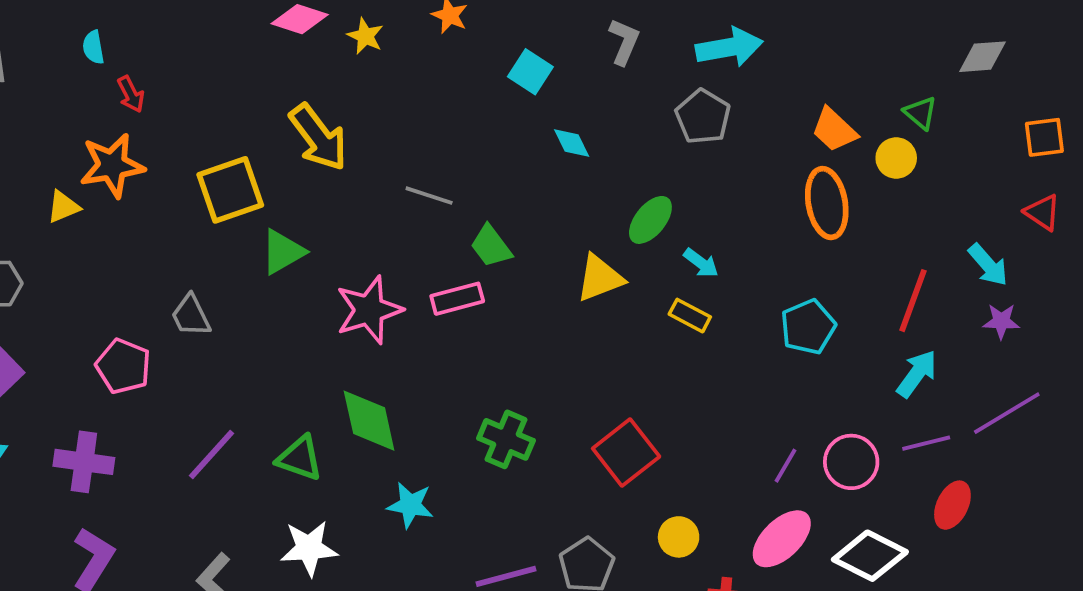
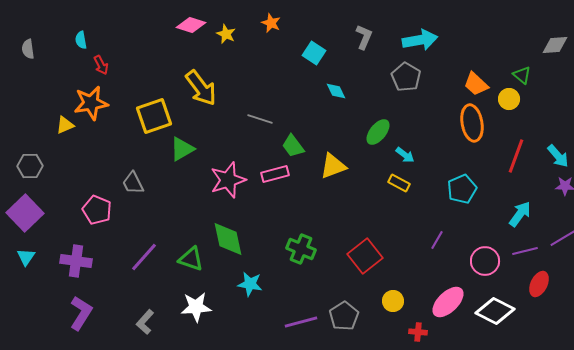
yellow triangle: (600, 278) -> (333, 166), moved
red line: (913, 301) -> (516, 156), moved
purple line: (785, 466) -> (437, 240), moved

